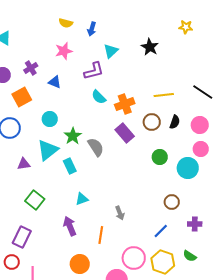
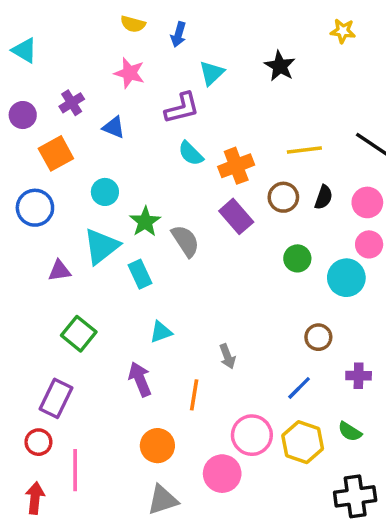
pink star: (64, 51) -> (129, 73), turned 30

